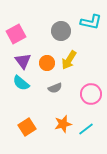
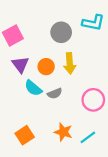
yellow arrow: (69, 60) -> (70, 63), turned -36
cyan semicircle: (21, 83) -> (33, 88), moved
orange star: (63, 124) -> (63, 132), turned 30

